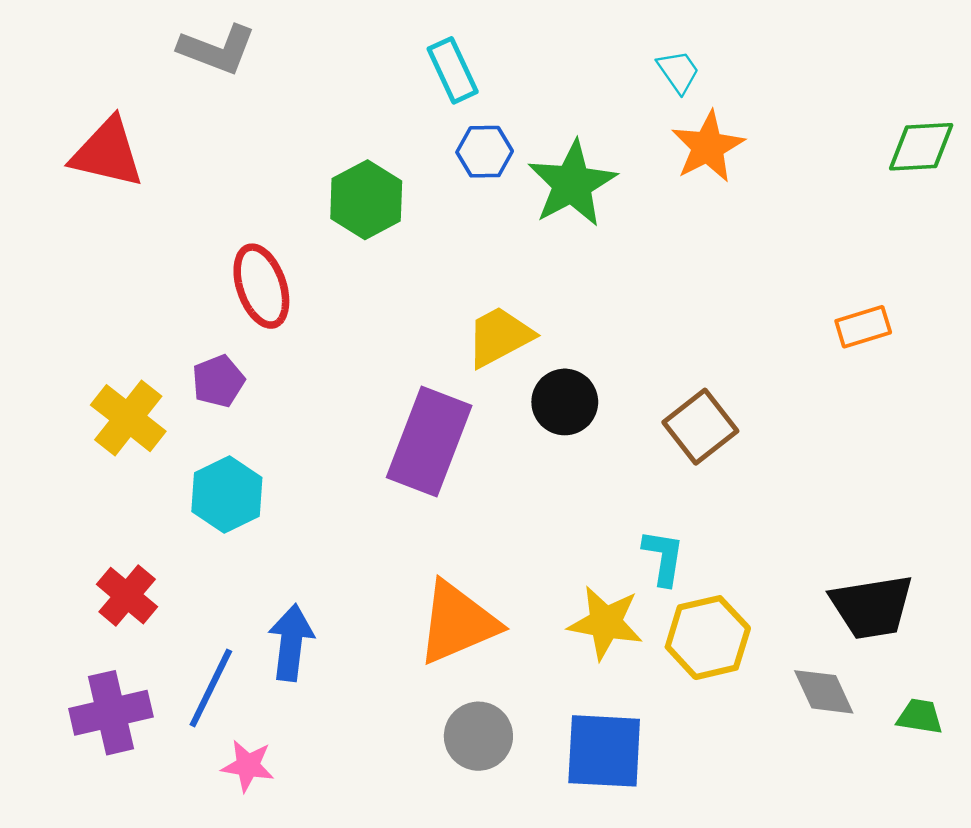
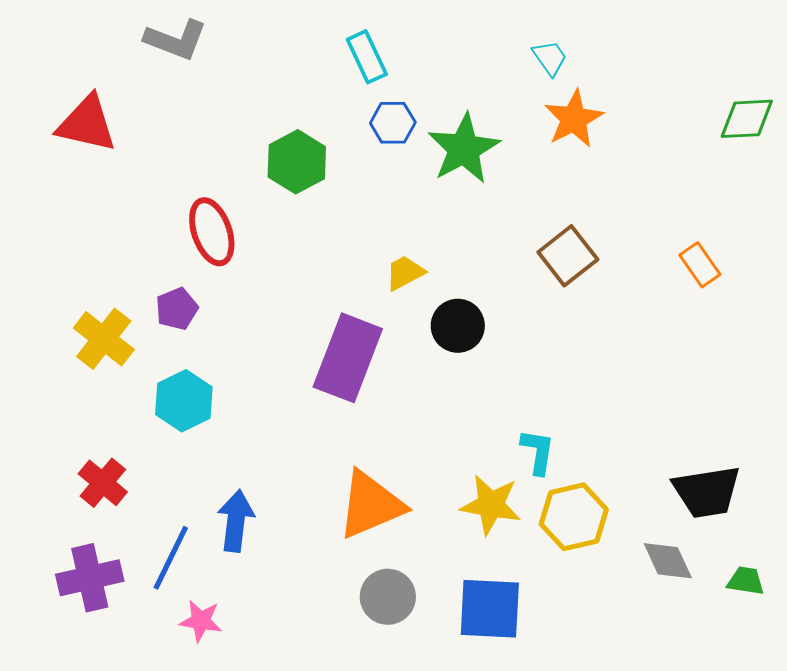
orange rectangle: (863, 327) -> (700, 265), turned 72
yellow trapezoid: (499, 337) -> (405, 273), size x0.7
brown square: (700, 427) -> (568, 256), moved

